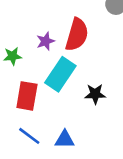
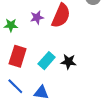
cyan rectangle: (60, 74) -> (47, 61), moved, size x0.7

